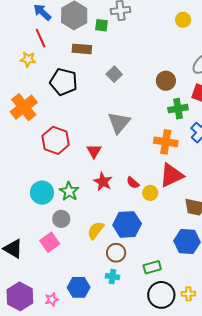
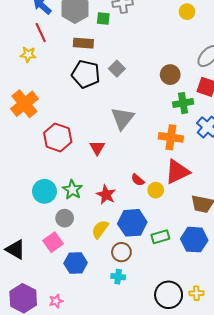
black pentagon: (64, 82) -> (86, 74), moved
red star: (103, 182) -> (106, 195), moved
green rectangle: (152, 267) -> (160, 237), moved
blue hexagon: (79, 287) -> (76, 263), moved

